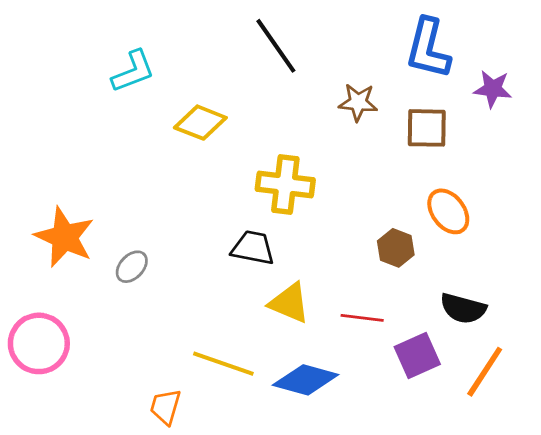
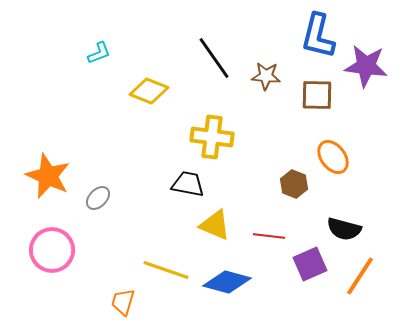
black line: (276, 46) -> (214, 58), moved
cyan L-shape: (133, 71) -> (99, 53), size x0.7
purple star: (493, 89) -> (366, 66), size x1.5
pink circle: (39, 343) -> (52, 250), moved

